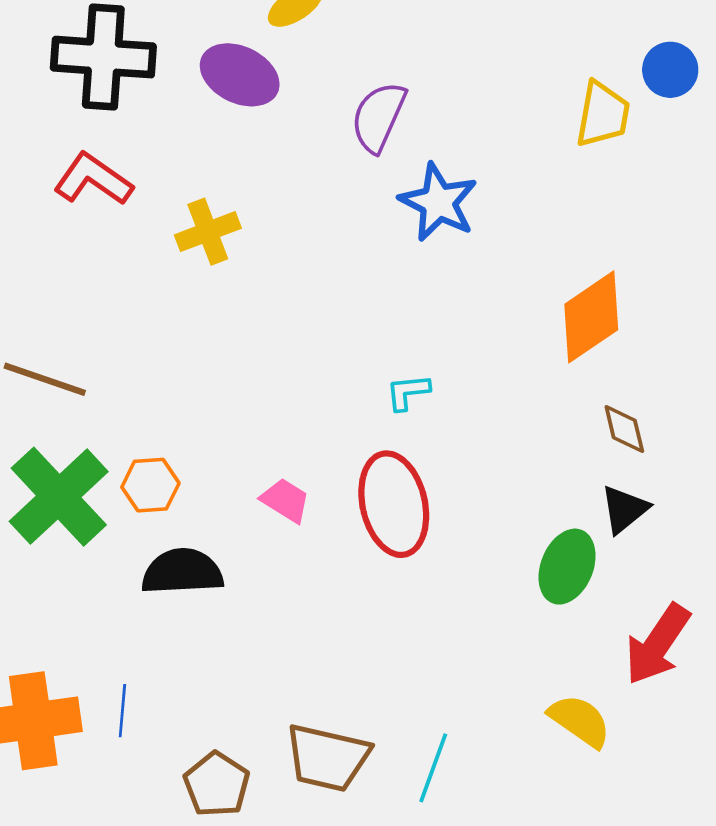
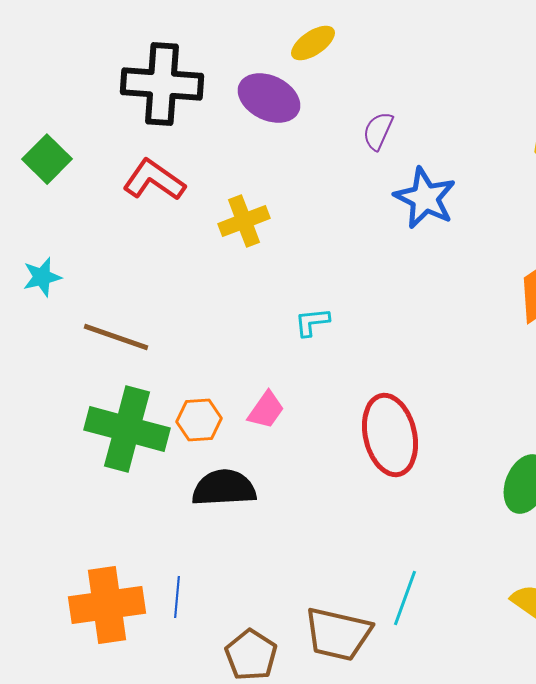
purple semicircle: (378, 117) -> (378, 131), size x0.7
cyan L-shape: (408, 392) -> (312, 322), moved
green cross: (59, 497) -> (127, 429), turned -32
pink trapezoid: (285, 500) -> (266, 410), moved, turned 93
cyan line: (433, 768) -> (405, 598), moved

